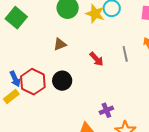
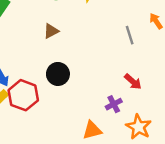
red arrow: (97, 59) -> (133, 82), moved
red hexagon: (33, 82) -> (23, 95), moved

